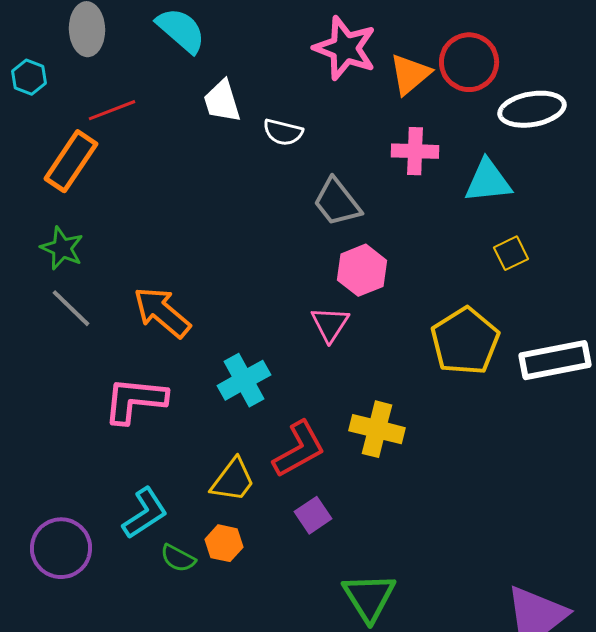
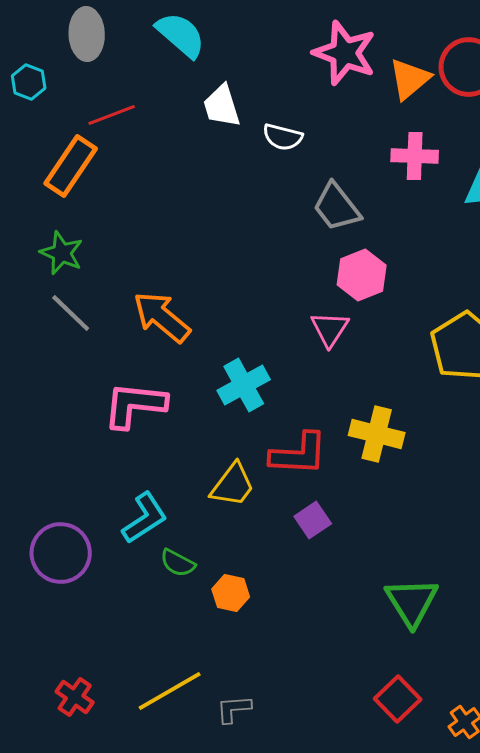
red L-shape: (299, 449) -> (299, 454), turned 32
orange hexagon: (224, 543) -> (231, 593), moved
green triangle: (369, 597) -> (412, 602), moved

